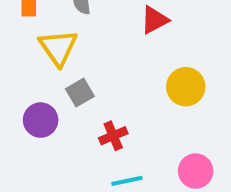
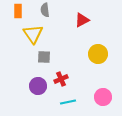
gray square: (80, 93) -> (44, 57), turned 32
purple circle: (41, 120) -> (38, 86), moved

